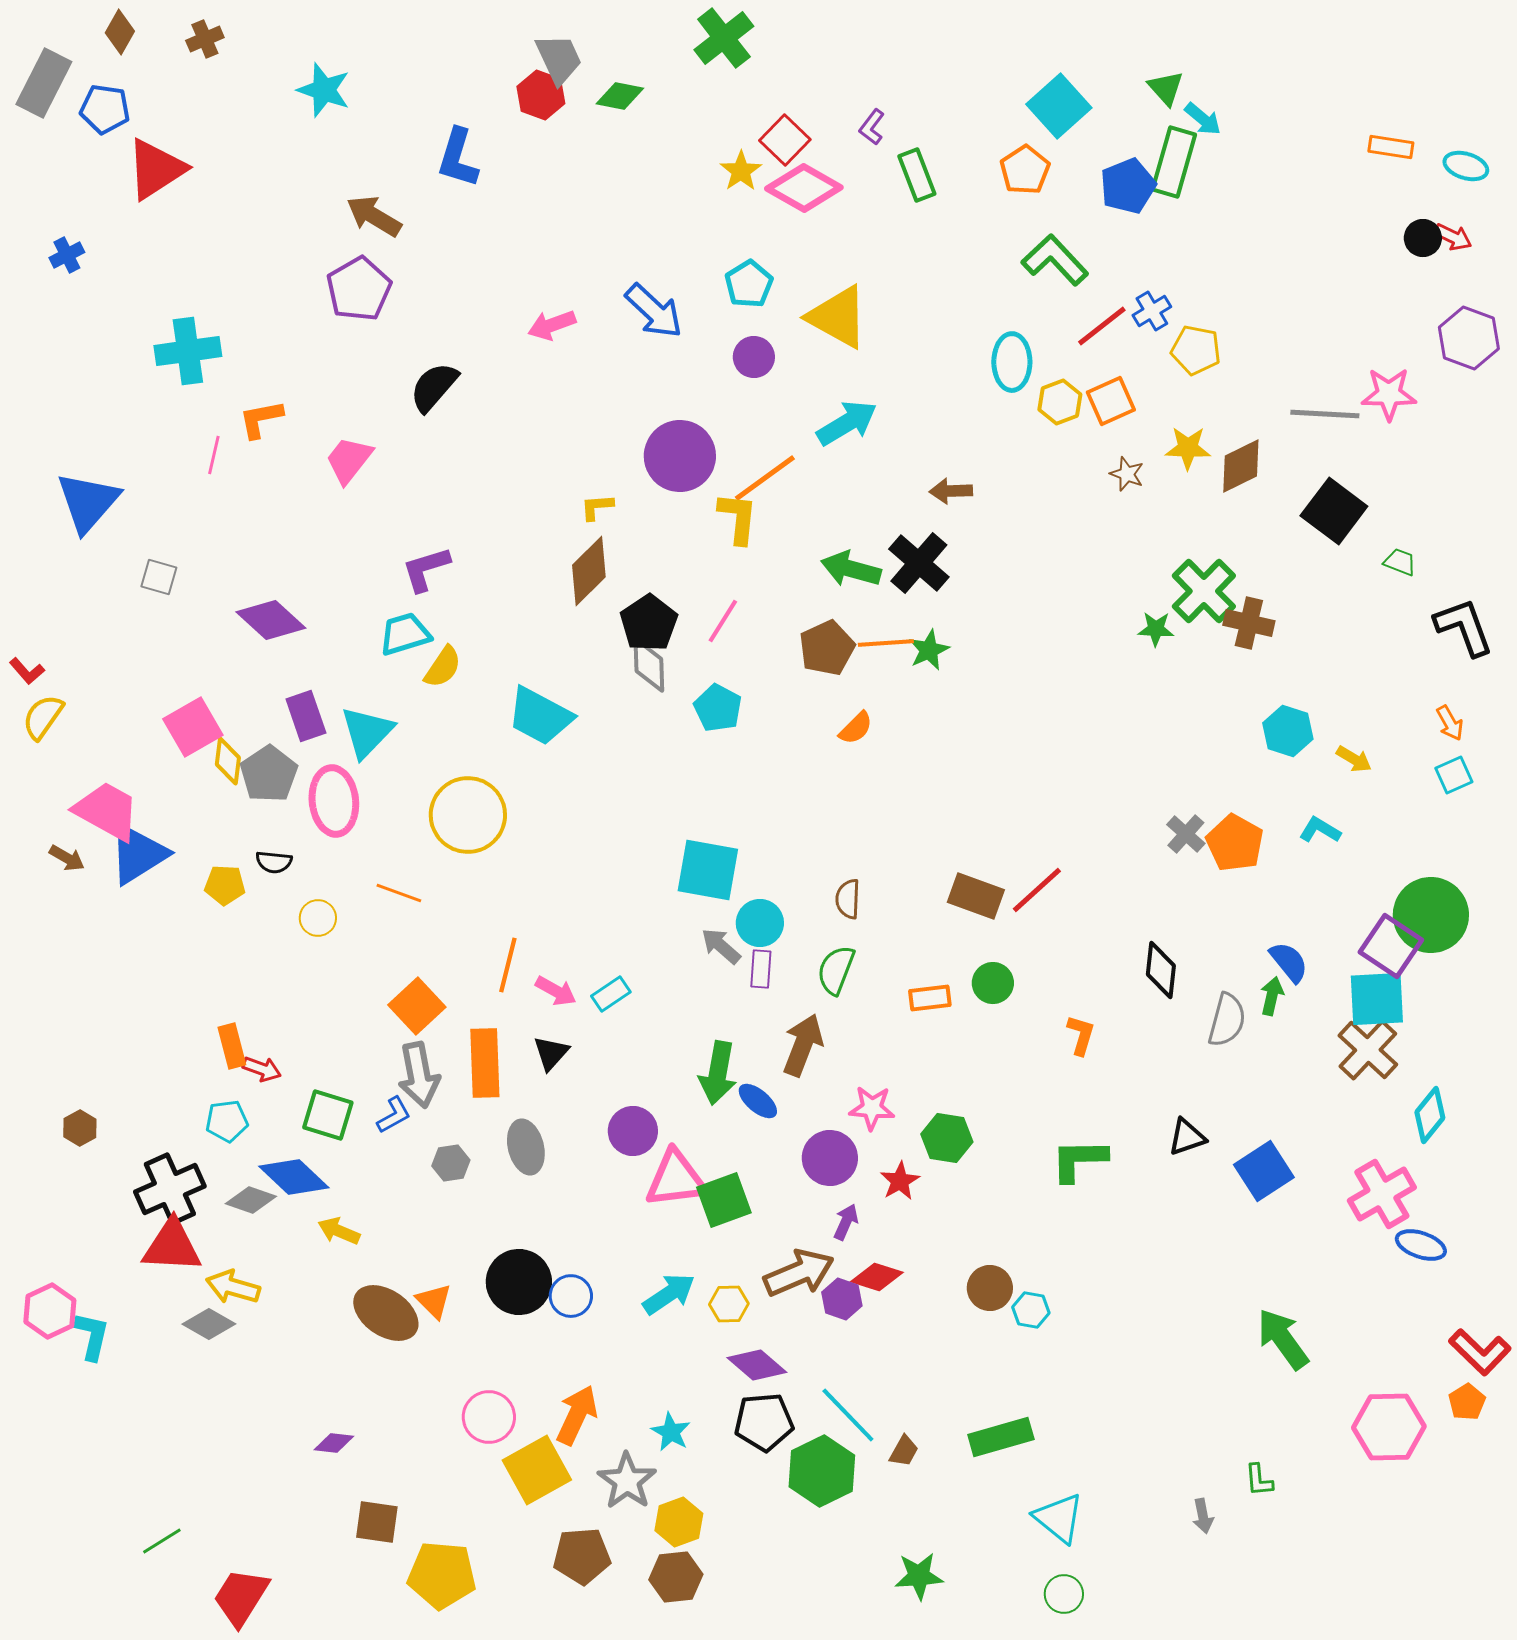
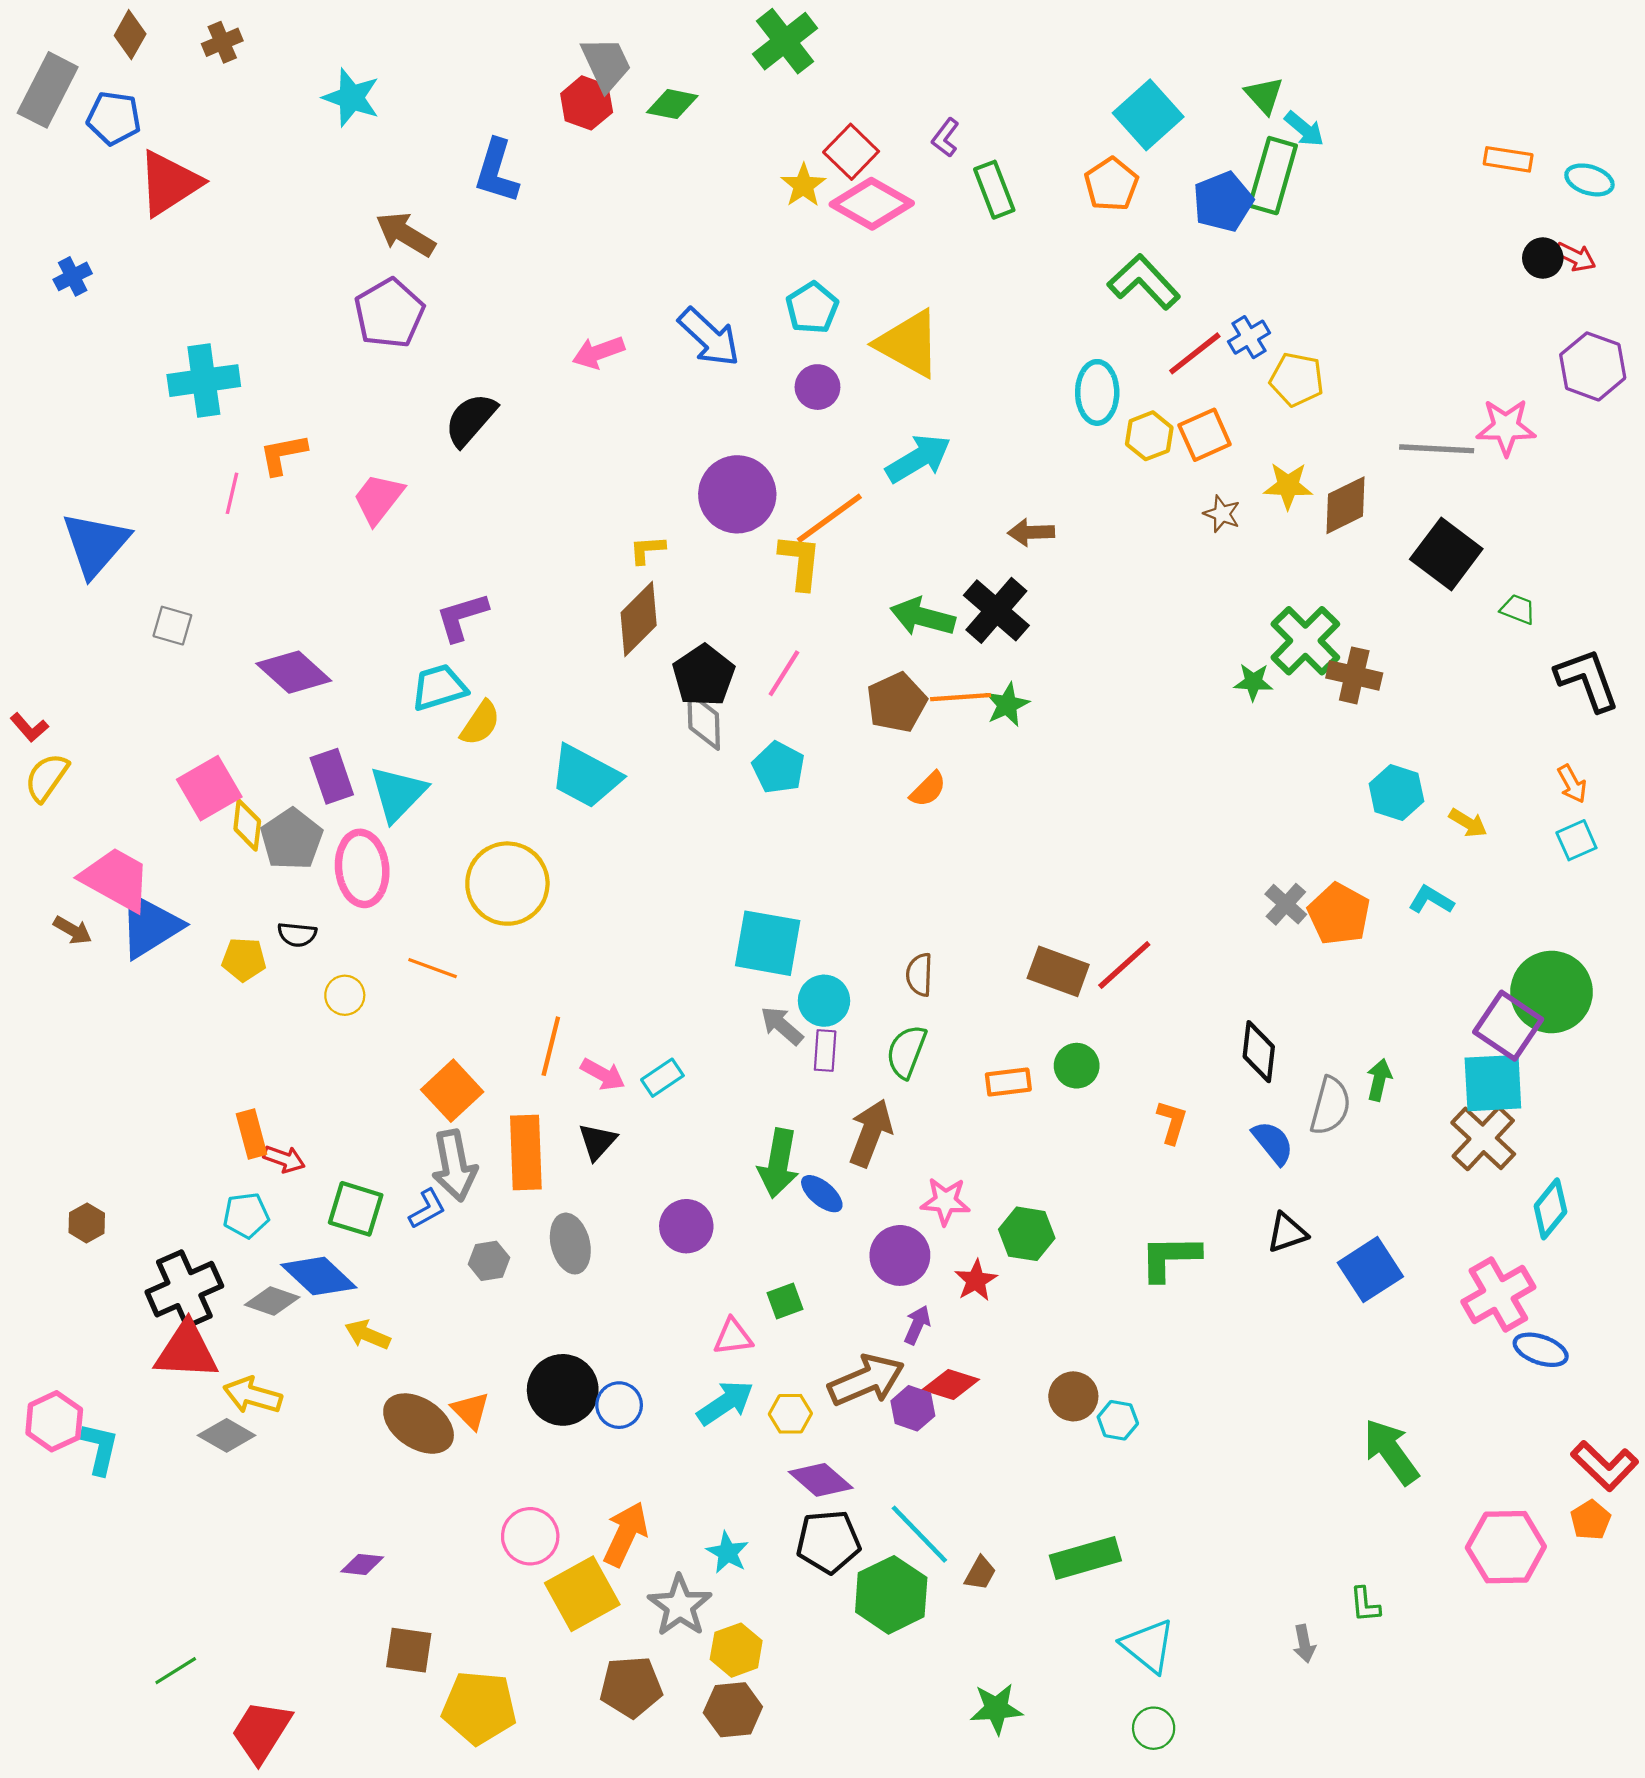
blue semicircle: (1289, 962) -> (1273, 1143), moved
pink triangle: (676, 1179) -> (733, 1337), moved, size x0.6
green square: (724, 1200) -> (785, 1301), size x0.6

